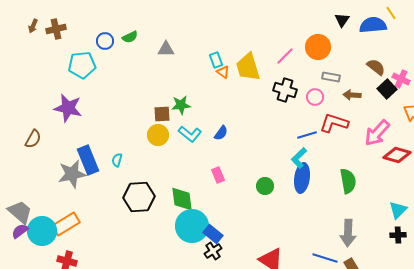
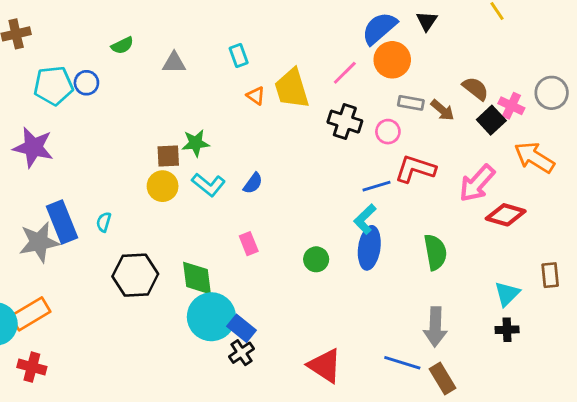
blue semicircle: (373, 25) -> (379, 28), moved, turned -36
blue circle: (105, 41) -> (86, 83), moved
cyan rectangle: (216, 60) -> (239, 55), moved
brown arrow: (352, 95) -> (442, 110), moved, turned -144

